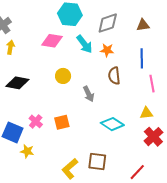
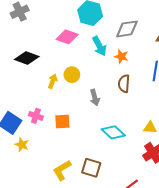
yellow arrow: (10, 47) -> (53, 81), moved
black diamond: (17, 83) -> (27, 58), moved
pink cross: (36, 121) -> (36, 116), turned -32

